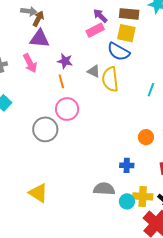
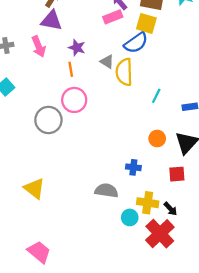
blue semicircle: (119, 52) -> (136, 43), turned -70
cyan line: (151, 90) -> (156, 96), moved
cyan circle: (127, 201) -> (130, 217), moved

